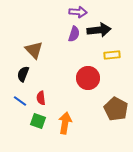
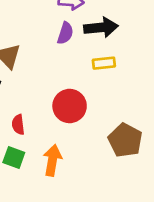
yellow rectangle: (112, 55) -> (104, 63), moved
red circle: (88, 78) -> (70, 106), moved

